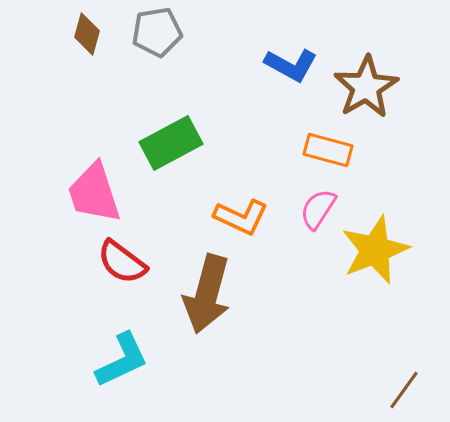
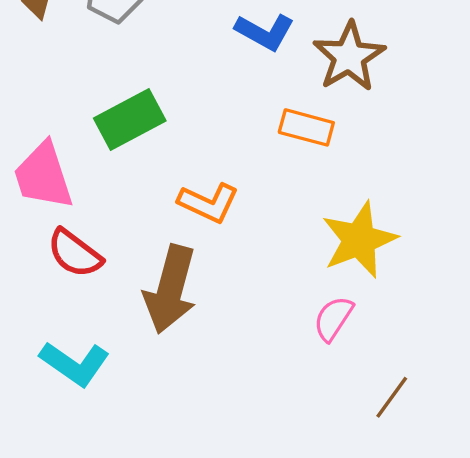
pink semicircle: (318, 209) -> (333, 319), moved
cyan L-shape: (122, 360) -> (75, 364), turned 60

